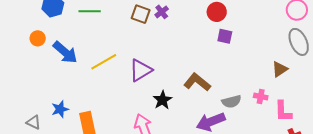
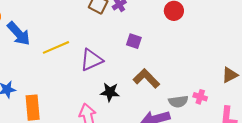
purple square: (225, 36) -> (134, 41), moved
pink cross: (261, 97) -> (200, 97), moved
black star: (162, 100) -> (110, 92), turned 30

